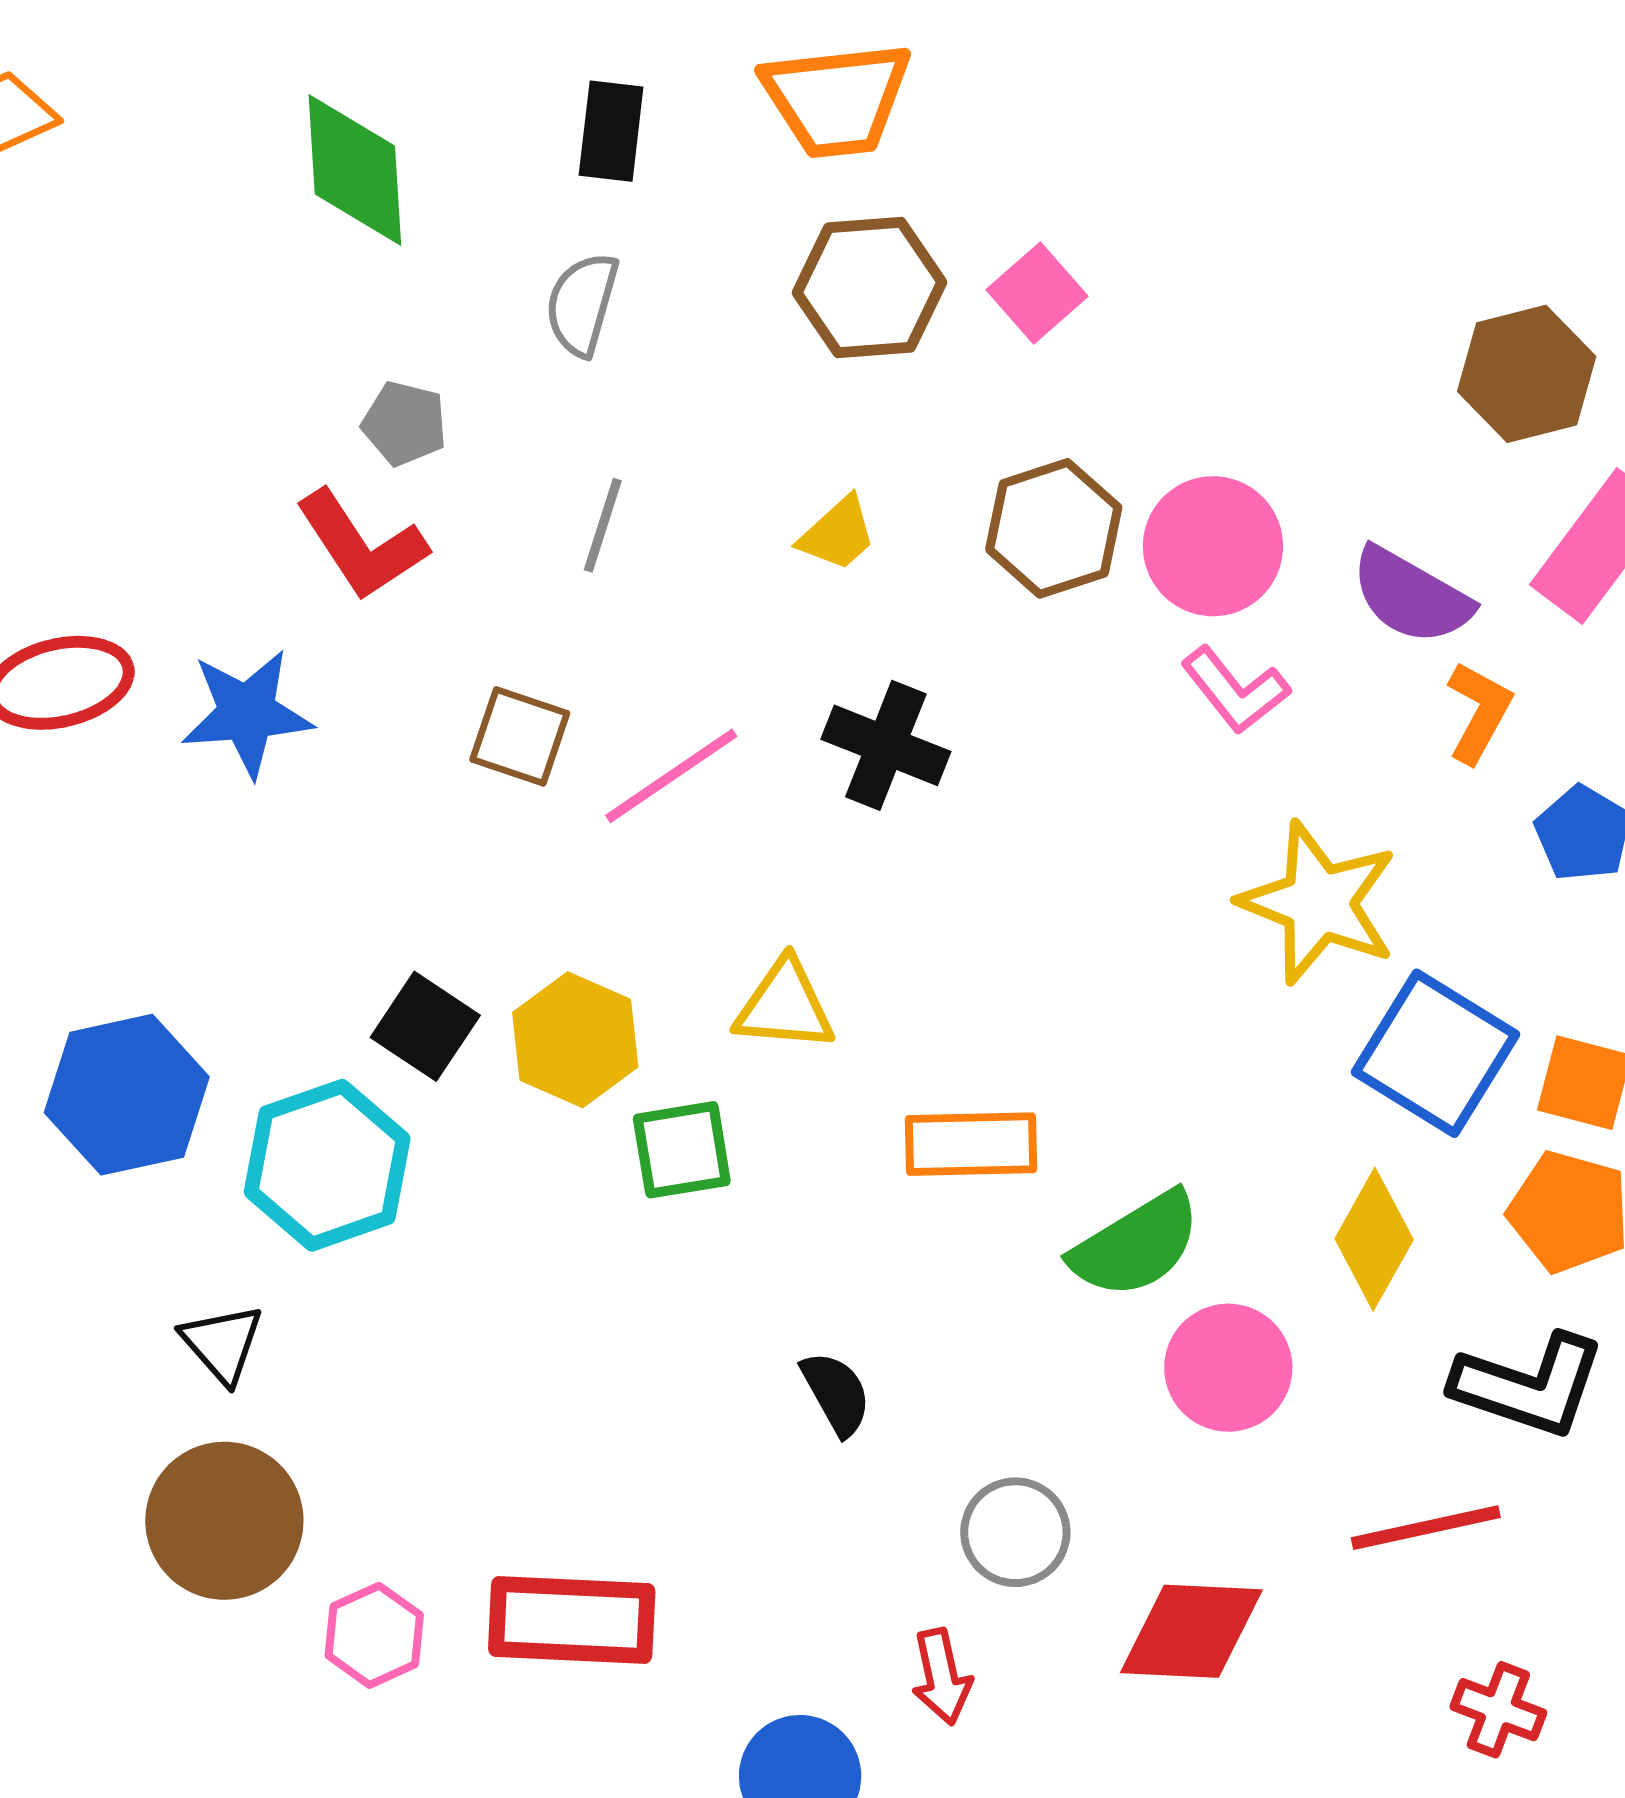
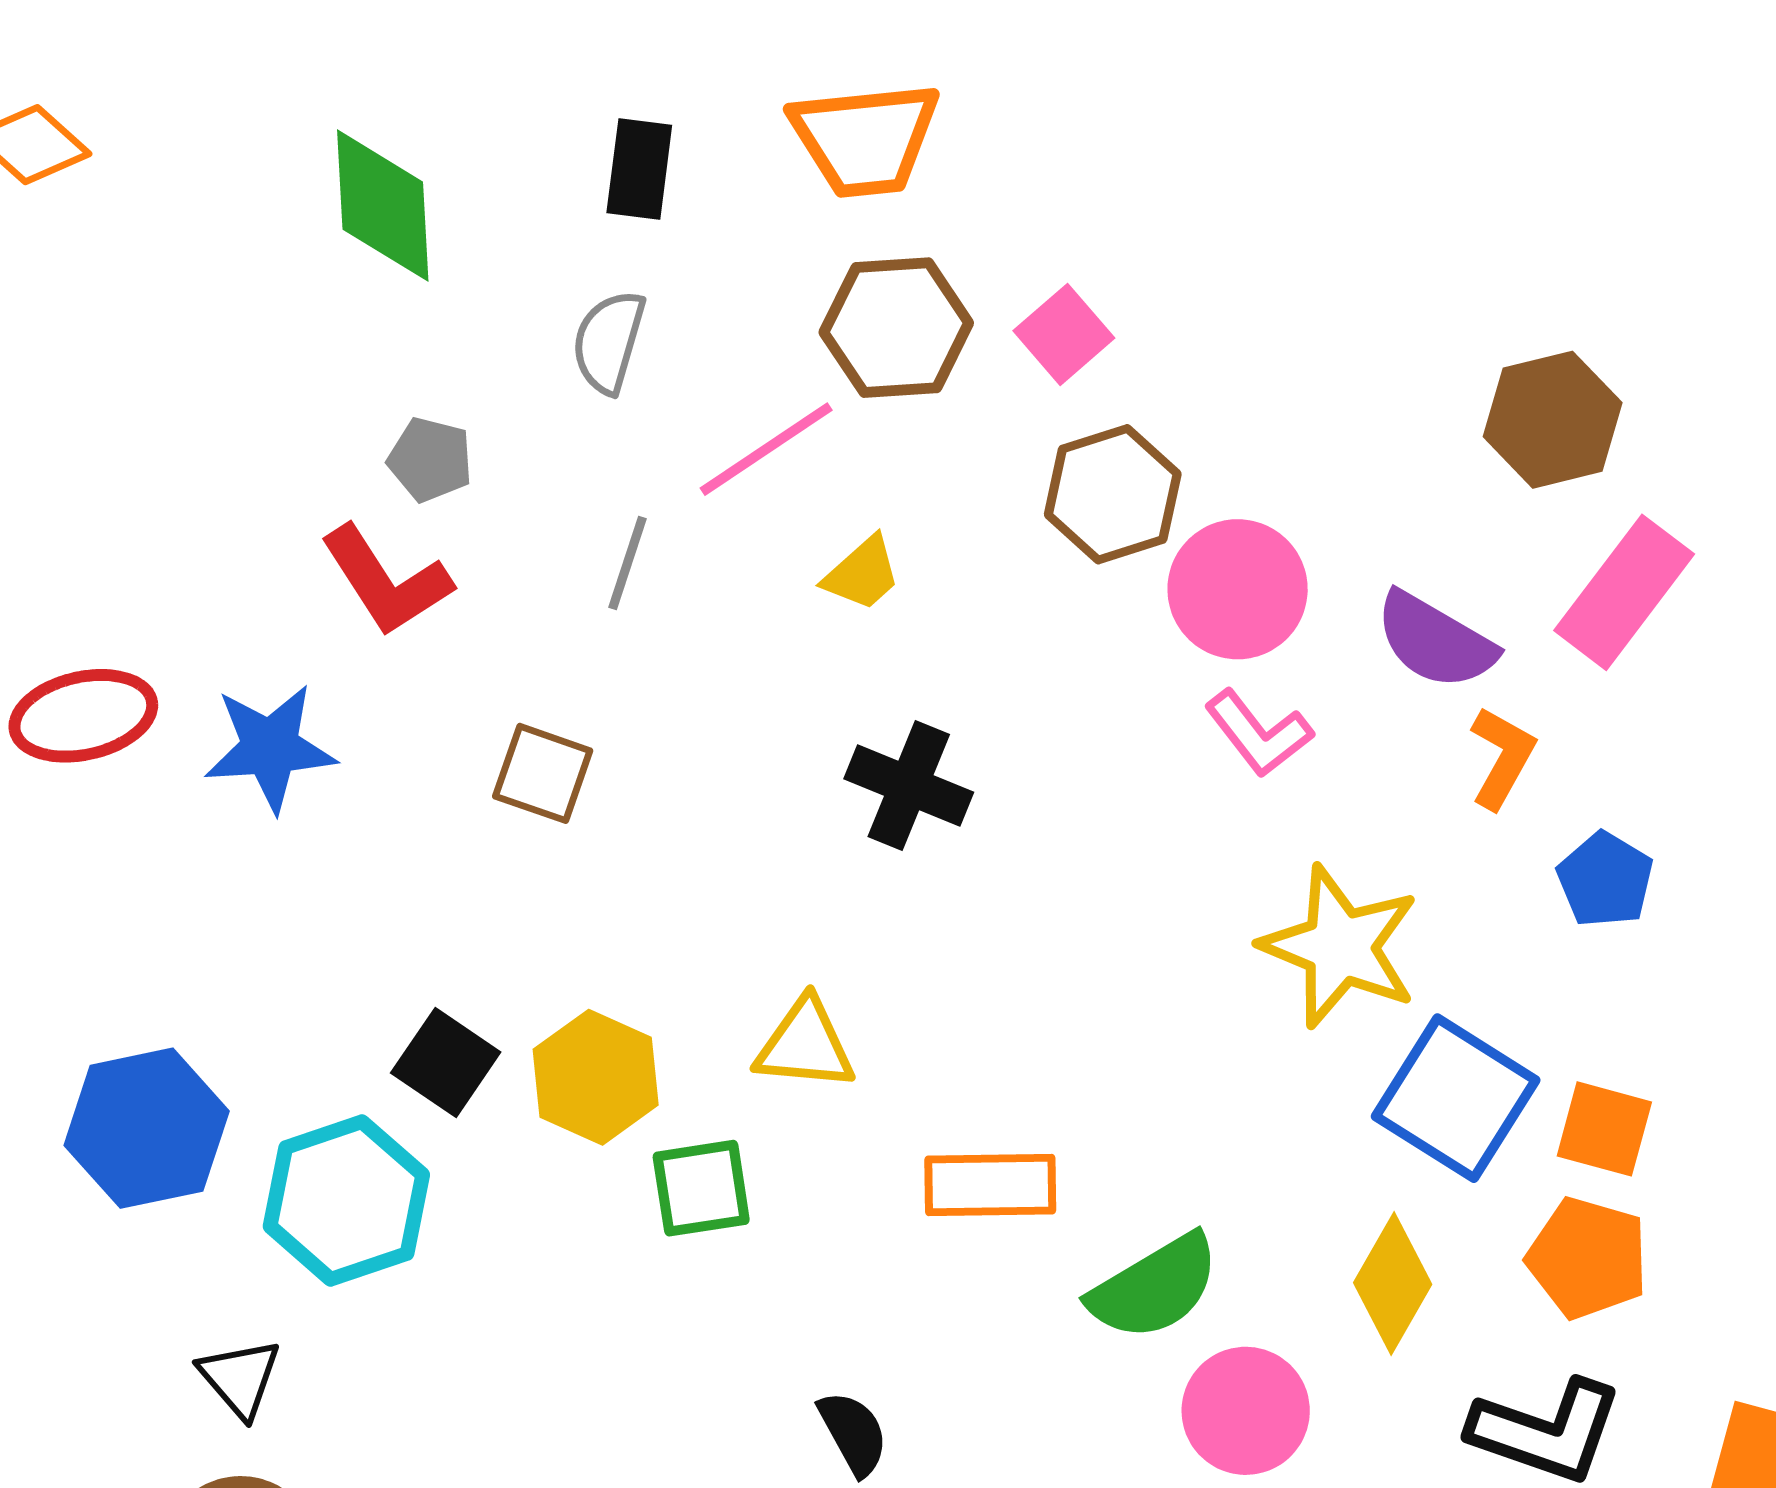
brown hexagon: (1054, 528) -> (1113, 494), moved
pink line: (671, 776) -> (766, 449), moved

